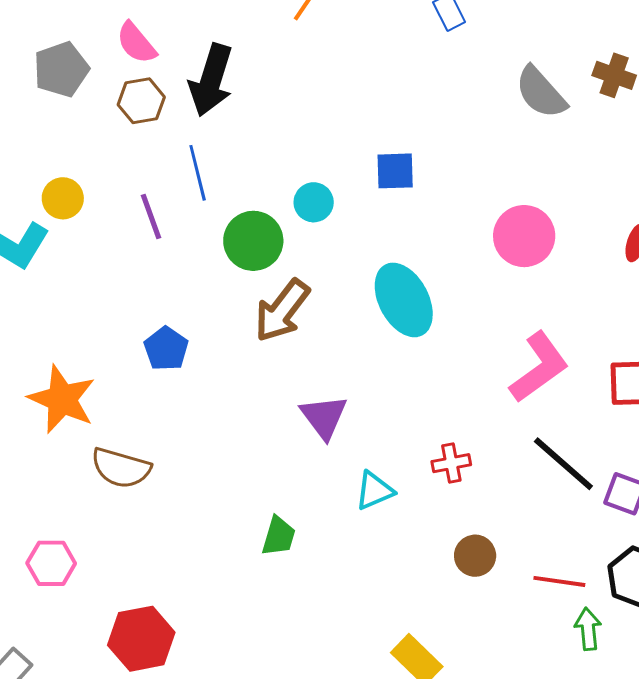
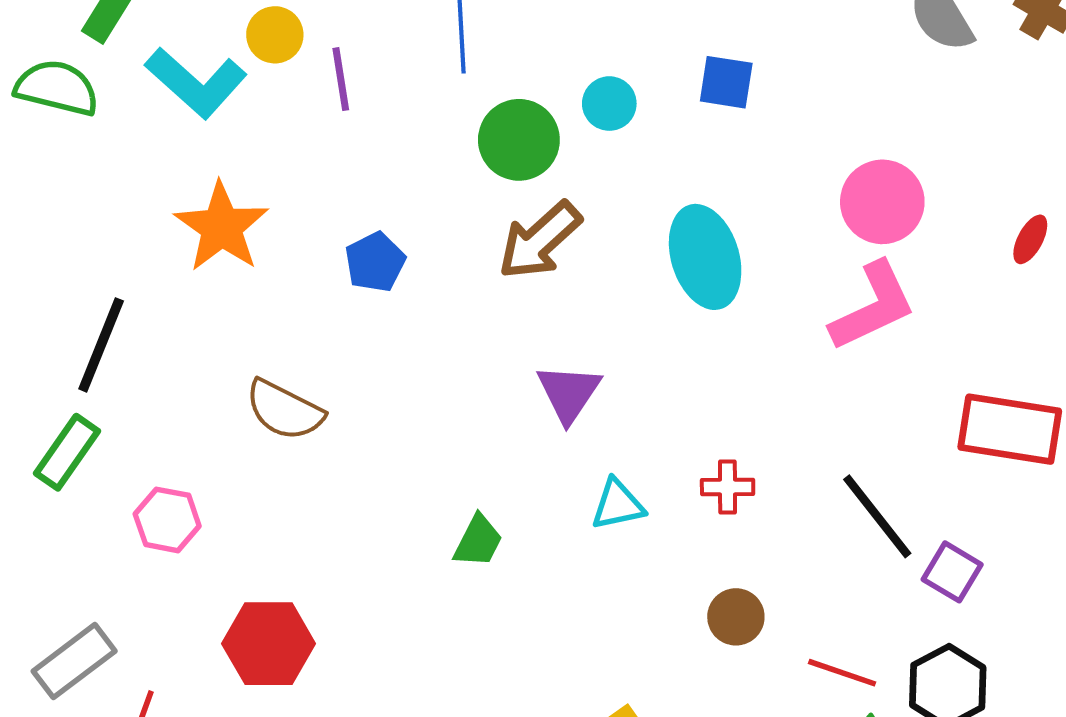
purple line: (151, 217) -> (341, 79), moved
pink L-shape: (539, 367) -> (873, 306), moved
orange star: (62, 399) -> (222, 227), moved

